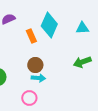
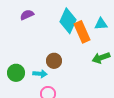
orange rectangle: (31, 36) -> (82, 32), moved, size x1.5
cyan arrow: (38, 78) -> (40, 74), moved

